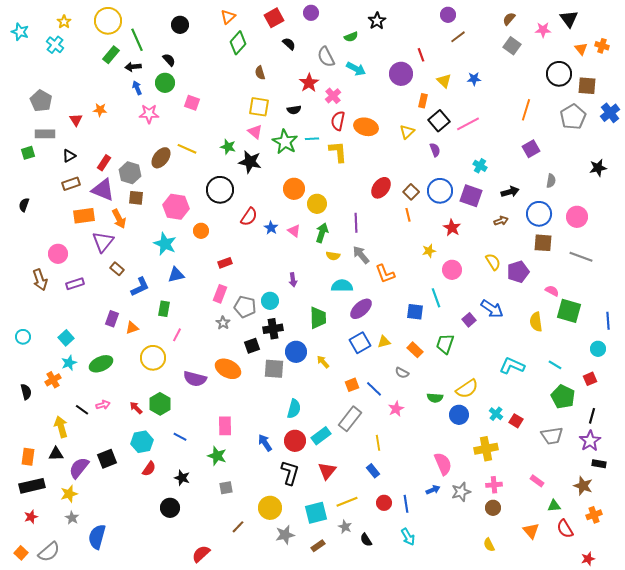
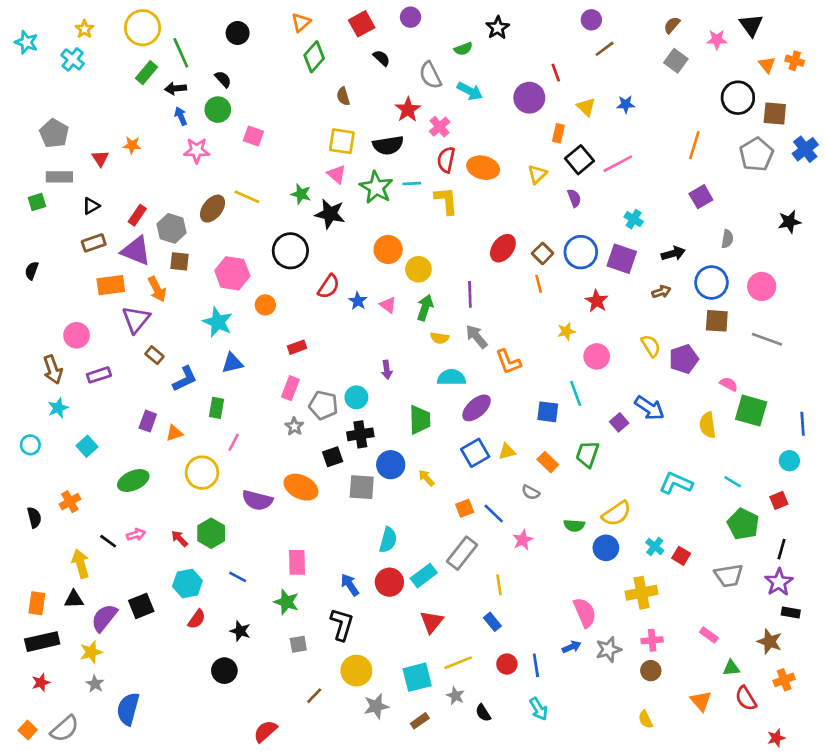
black semicircle: (294, 110) -> (388, 145), size x1.6
cyan star: (69, 363) -> (58, 408), moved
black L-shape: (290, 473) -> (342, 624), moved

